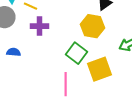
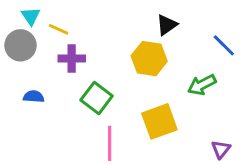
green square: (76, 53) -> (97, 98), moved

